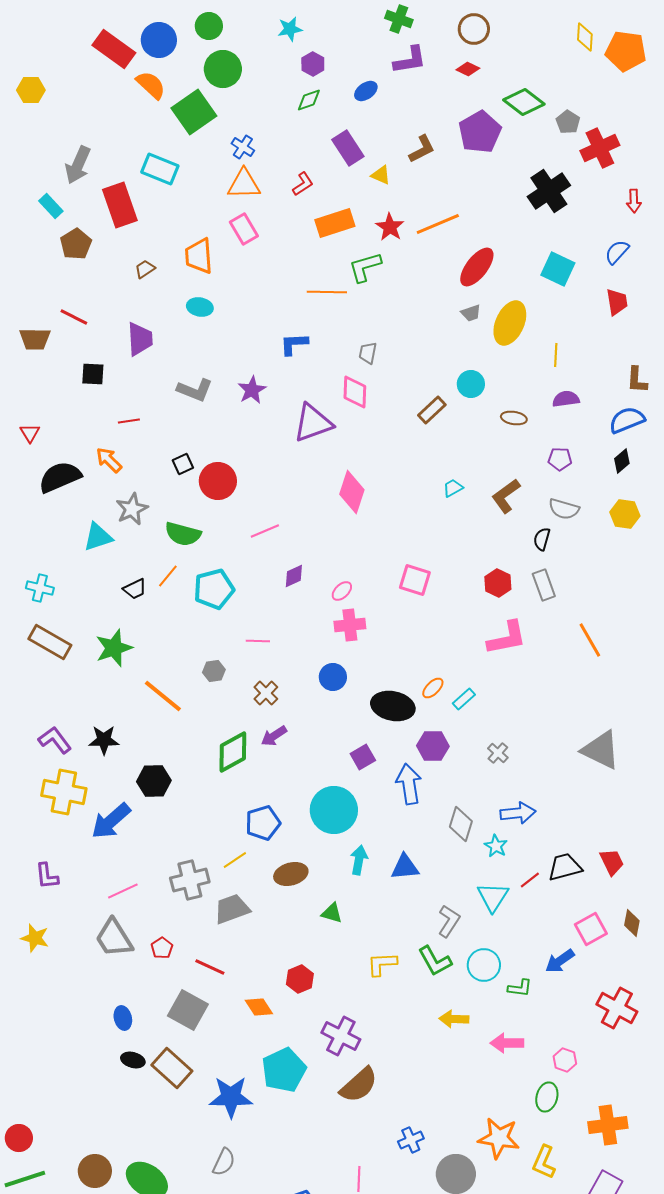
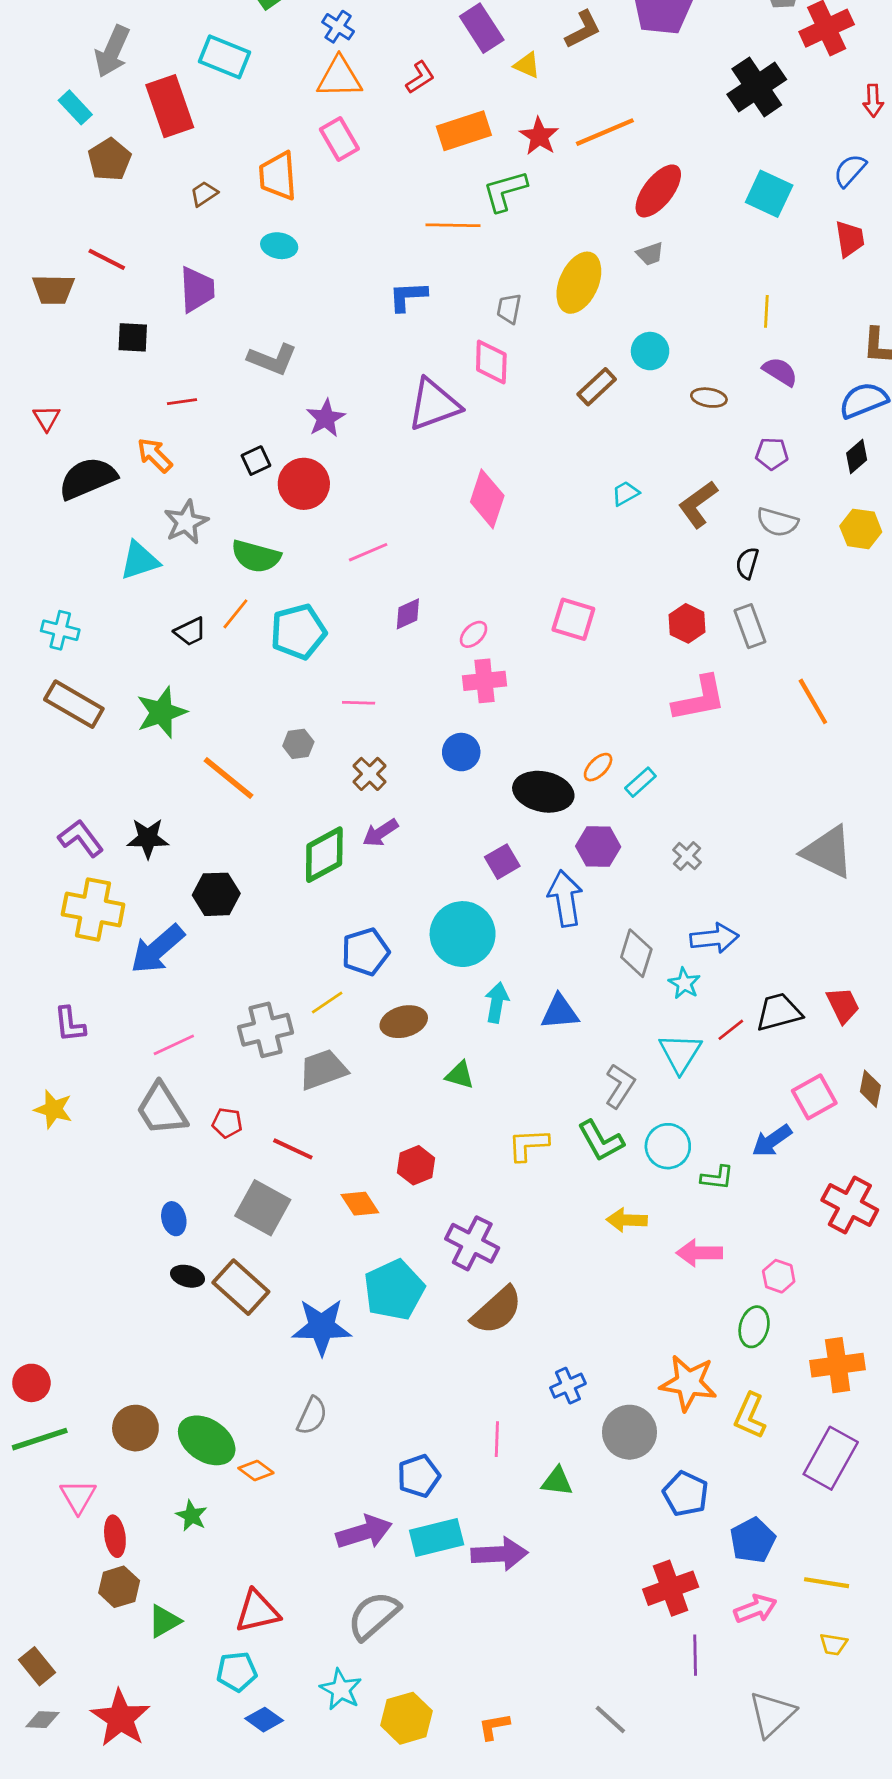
yellow ellipse: (510, 323) -> (579, 283), moved
purple star: (252, 390) -> (326, 418), moved
purple semicircle: (566, 399) -> (780, 372), turned 40
red pentagon: (162, 948) -> (227, 1123), turned -30

